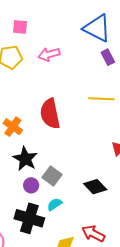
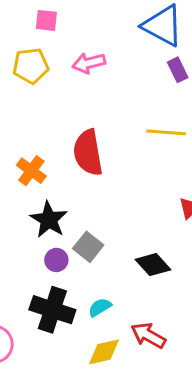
cyan semicircle: (55, 204) -> (100, 307), moved

